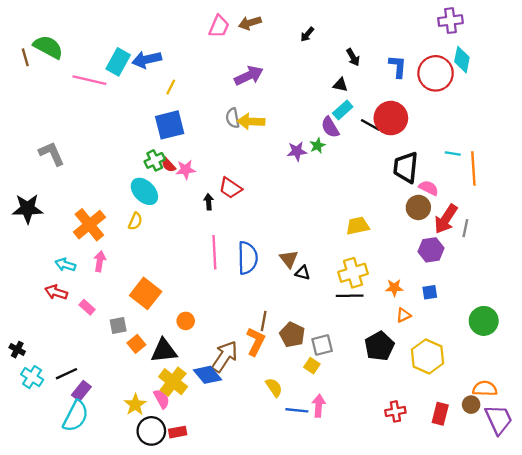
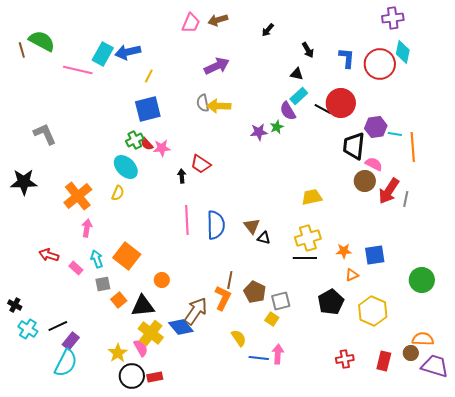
purple hexagon: (431, 250) -> (376, 127), moved
cyan arrow: (65, 265) -> (97, 259), moved, turned 54
blue square: (430, 292) -> (375, 255), size x1.5
purple trapezoid: (499, 419) -> (435, 366), turned -48

